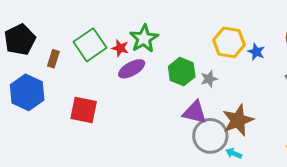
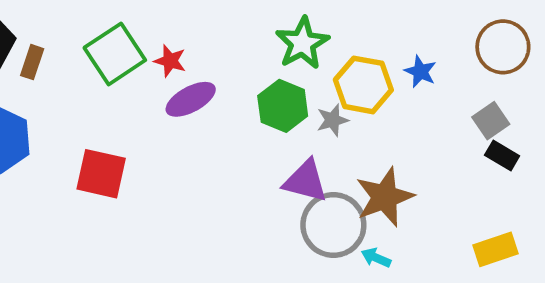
green star: (144, 38) -> (302, 43), moved
yellow hexagon: (229, 42) -> (363, 85), moved
brown rectangle: (53, 59) -> (32, 62), moved

